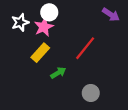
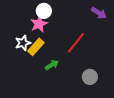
white star: (20, 22) -> (23, 43), moved
gray circle: (91, 93) -> (90, 77), moved

